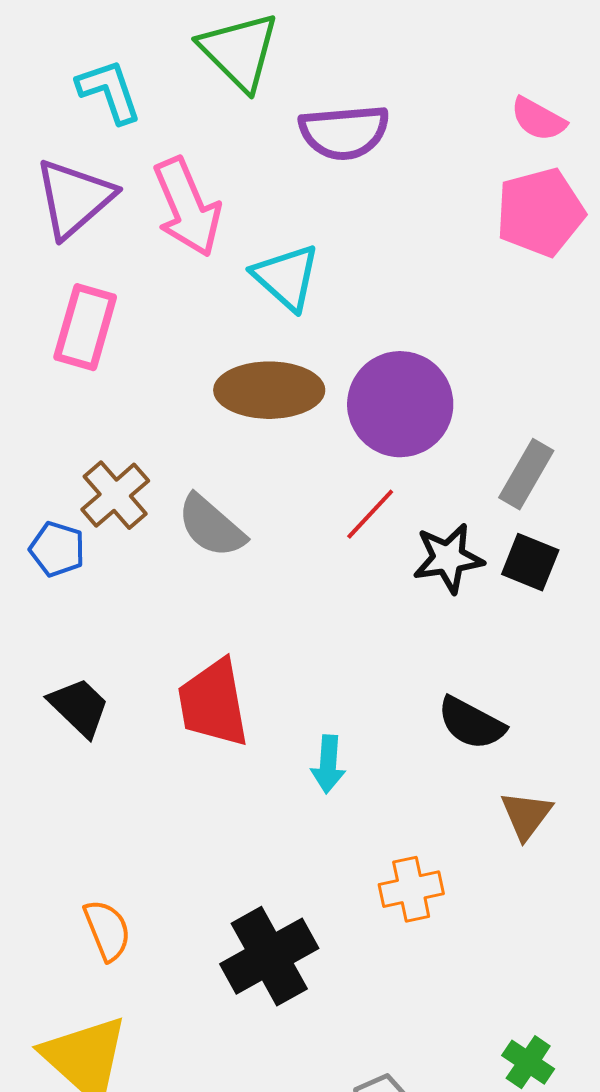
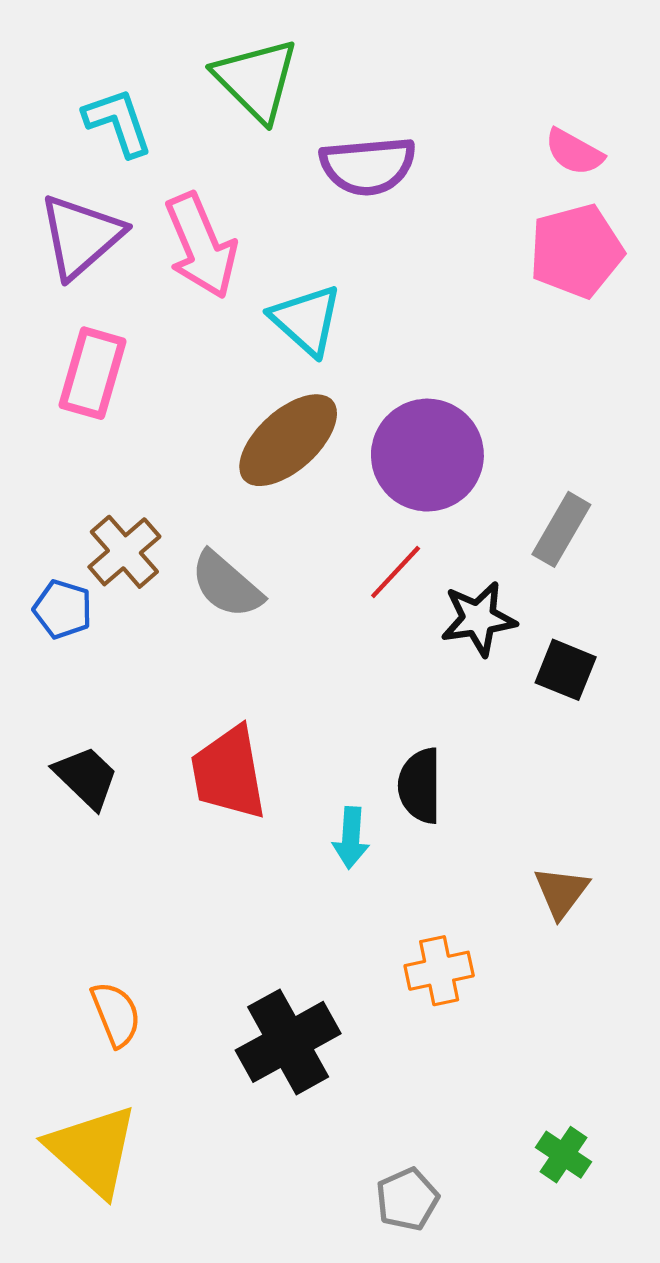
brown ellipse: (269, 390) -> (288, 440), turned -42
black square: (530, 562) -> (566, 670), moved
black semicircle: (471, 723) -> (420, 786), moved, turned 62

